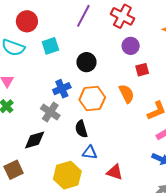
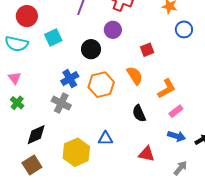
purple circle: (131, 46) -> (113, 30), moved
black semicircle: (81, 129) -> (139, 113), moved
black diamond: (35, 140) -> (36, 135), moved
red triangle: (115, 172) -> (147, 154), moved
yellow hexagon: (67, 175) -> (76, 152), moved

